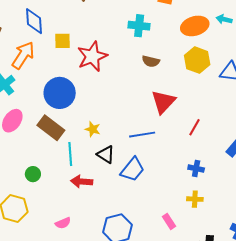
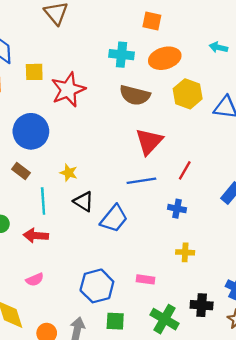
orange ellipse: (195, 26) -> (165, 58), moved
brown semicircle: (151, 61) -> (135, 95), size x1.5
brown rectangle: (51, 128) -> (21, 171), size x0.6
blue line: (142, 135) -> (141, 181), moved
blue cross: (196, 169) -> (177, 209), moved
red arrow: (82, 182) -> (36, 236), moved
pink rectangle: (169, 221) -> (146, 279), moved, turned -49

